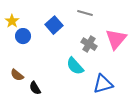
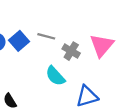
gray line: (85, 13) -> (46, 36), moved
blue square: (54, 25) -> (19, 41), moved

